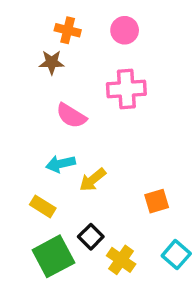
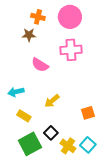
pink circle: (125, 30) -> (70, 17), size x1.5
cyan arrow: (61, 164) -> (16, 92), moved
cyan square: (176, 255) -> (88, 145), moved

